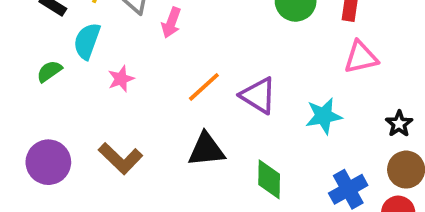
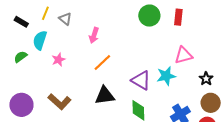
pink arrow: (171, 23) -> (94, 35), moved
pink triangle: (361, 57) -> (184, 55), moved
purple triangle: (258, 95) -> (141, 80), moved

